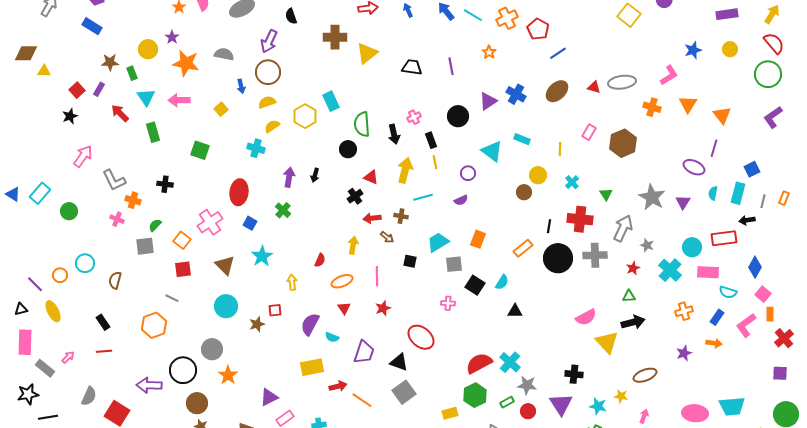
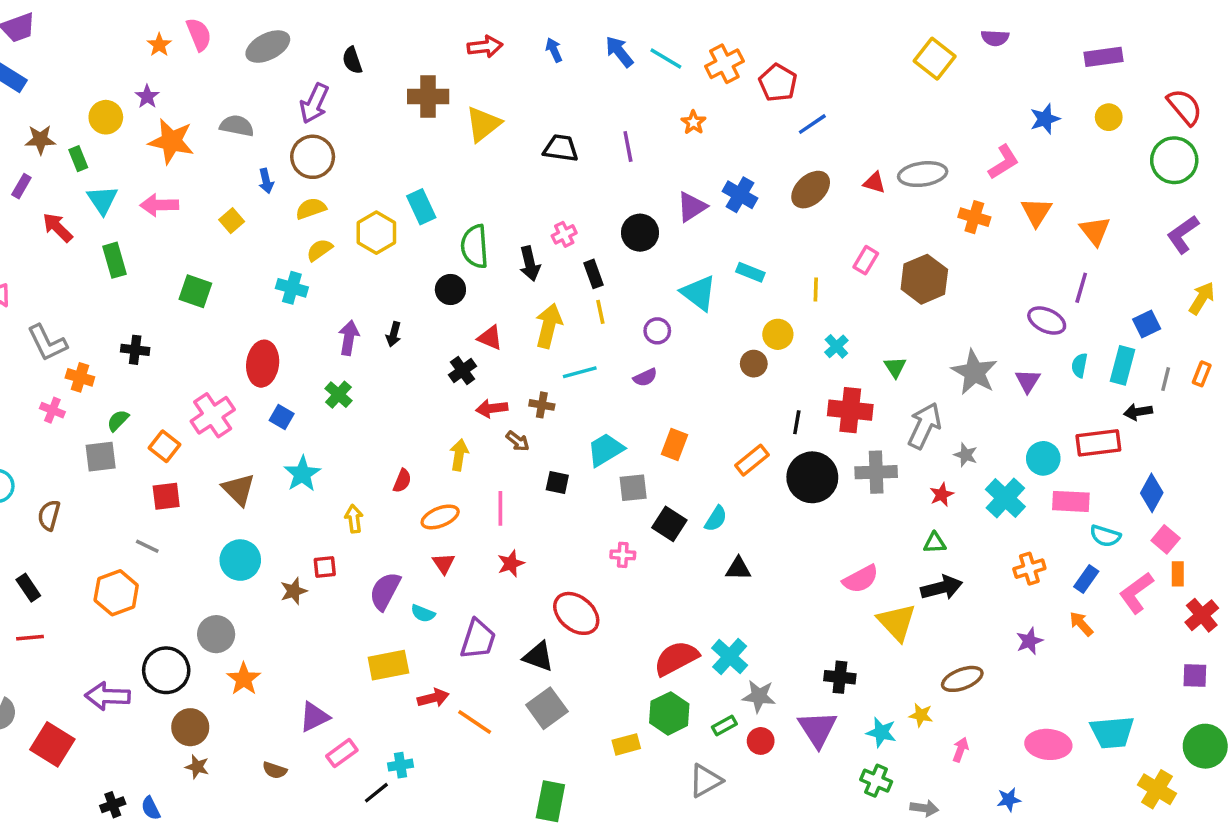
yellow arrow: (772, 14) -> (1202, 298), moved
orange arrow: (714, 343) -> (1081, 624), turned -140

